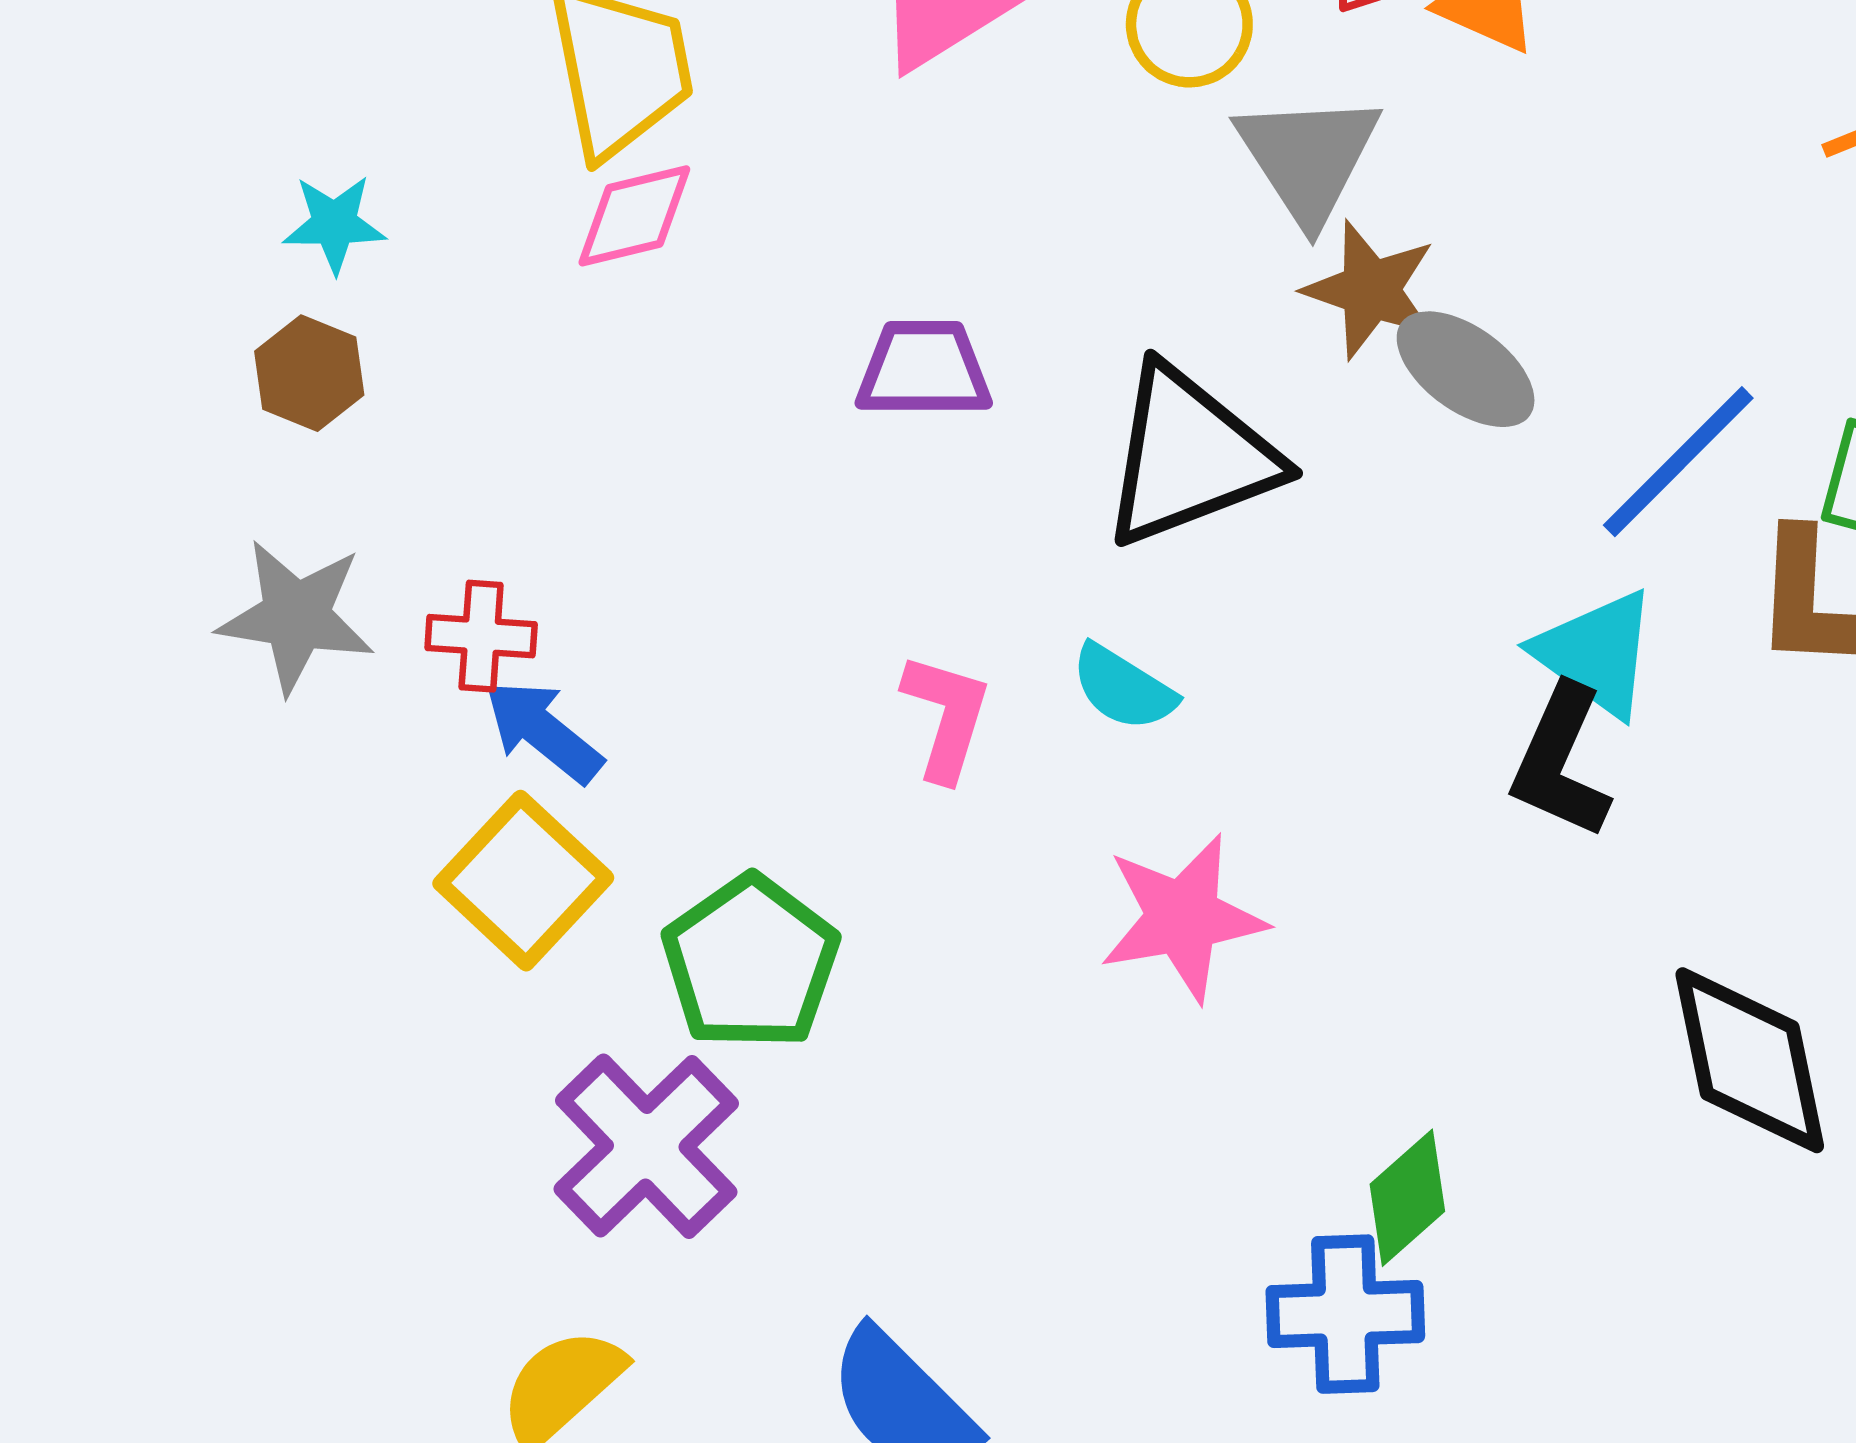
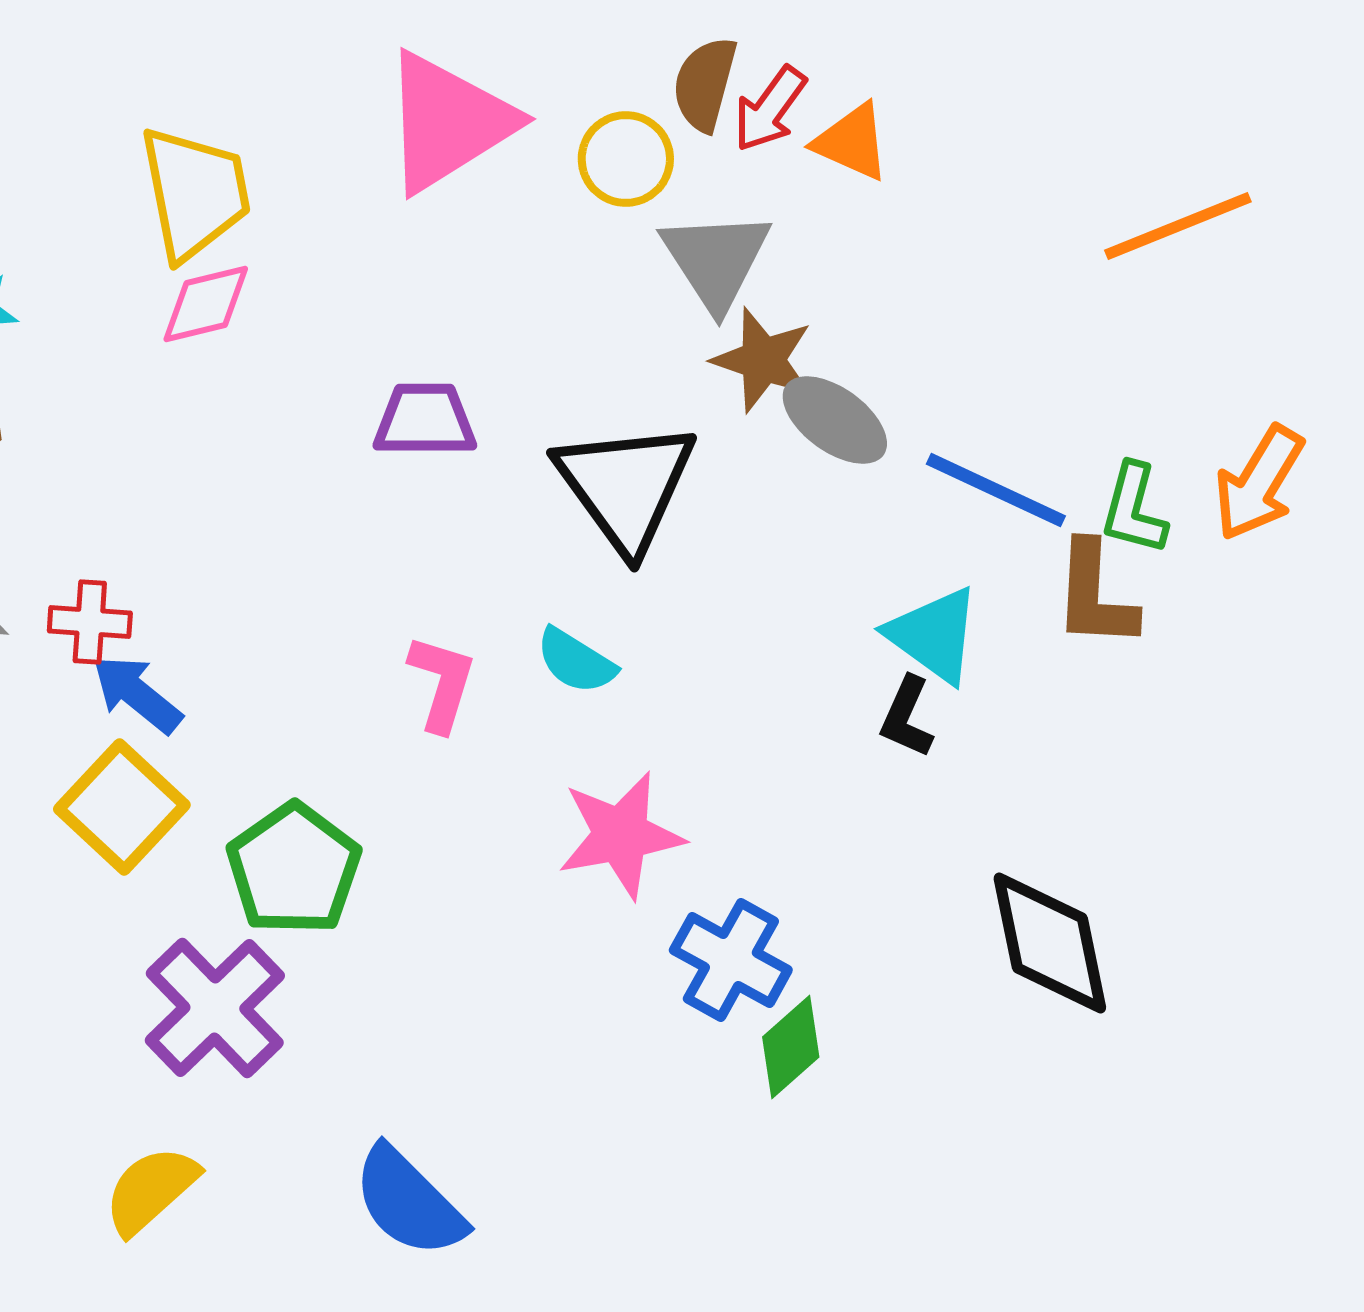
black triangle: (1189, 456) -> (626, 486), turned -45
blue line: (1678, 462) -> (996, 490), turned 70
black L-shape: (1561, 762) -> (907, 717), size x0.7
blue cross: (1345, 1314) -> (731, 960), moved, turned 31

